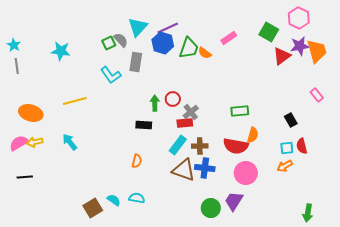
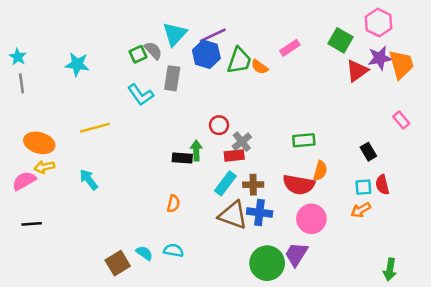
green arrow: (155, 103) -> (196, 150), moved
yellow arrow: (35, 142) -> (44, 167), moved
green circle: (211, 208) -> (267, 263), size x1.4

